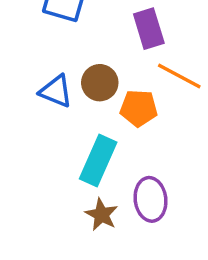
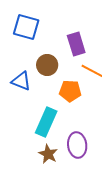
brown circle: (100, 83) -> (47, 65), moved

